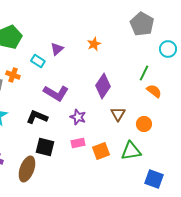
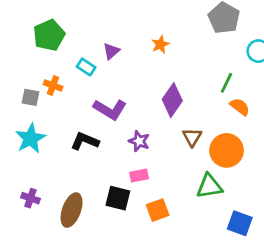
orange circle: (144, 124) -> (227, 150), size x1.6
black square: (45, 147) -> (118, 198), moved
orange square: (101, 151) -> (158, 210), moved

